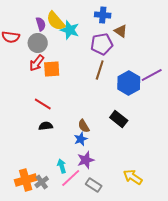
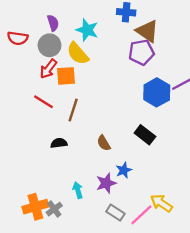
yellow semicircle: (56, 21) -> (78, 54), moved
brown triangle: (121, 31) -> (147, 31), size x1.5
purple pentagon: (102, 44) -> (141, 52), moved
brown line: (100, 70) -> (73, 110), moved
red line: (43, 104) -> (44, 102), moved
blue star: (81, 139) -> (124, 170), moved
pink line: (71, 178) -> (141, 215), moved

